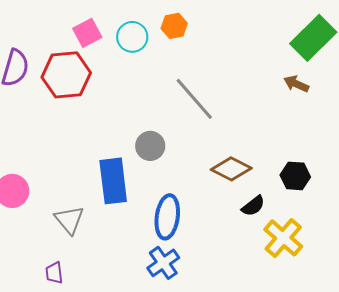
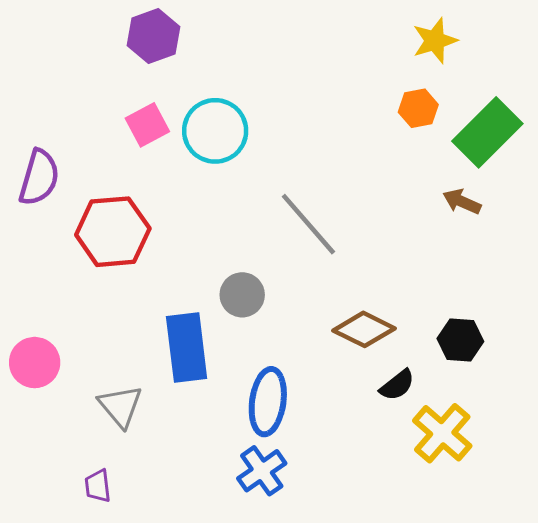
orange hexagon: (174, 26) -> (418, 108), moved
cyan circle: (132, 37) -> (215, 131), size x1.4
red hexagon: (66, 75) -> (113, 232), moved

